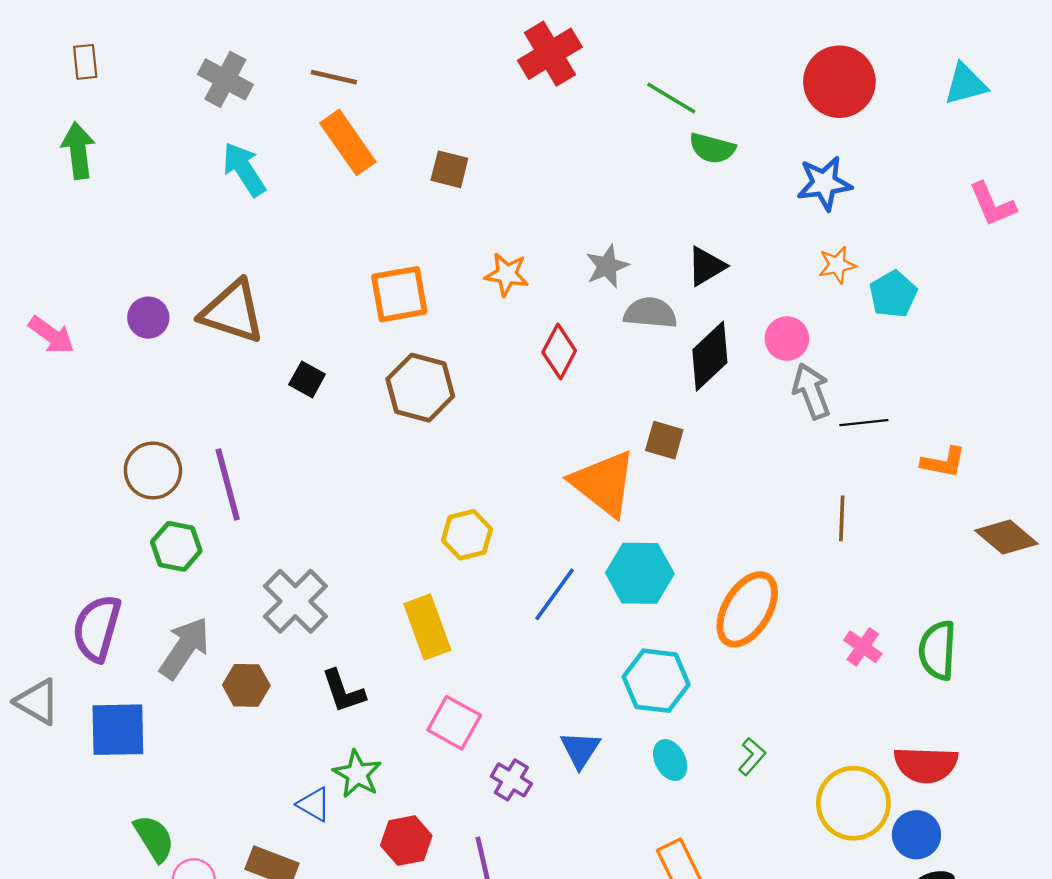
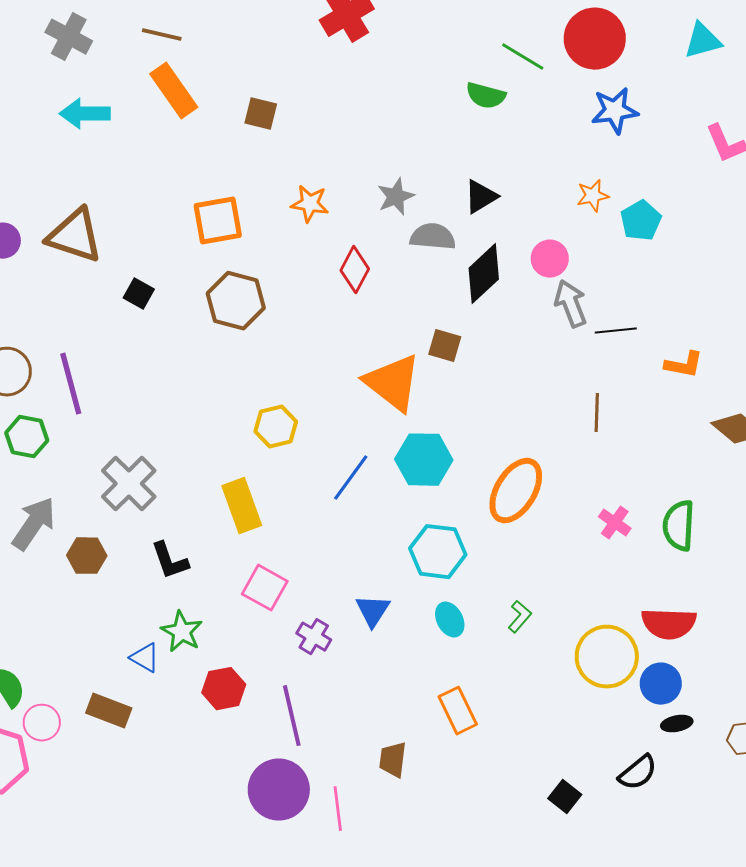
green line: (671, 98) -> (523, 57), moved
cyan arrow: (244, 169) -> (85, 114), turned -57
blue star: (824, 183) -> (615, 111), moved

